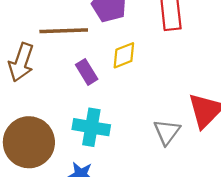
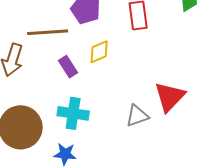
gray triangle: (167, 132) -> (137, 116), turned 35

